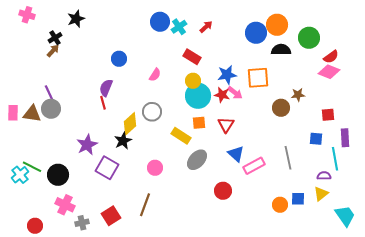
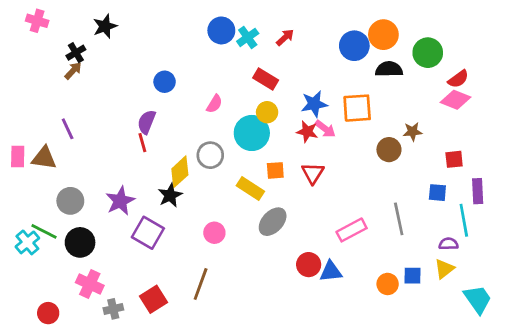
cyan circle: (198, 96) -> (252, 133), moved
gray circle: (51, 109) -> (70, 201), moved
blue triangle: (236, 154) -> (331, 272), moved, turned -48

